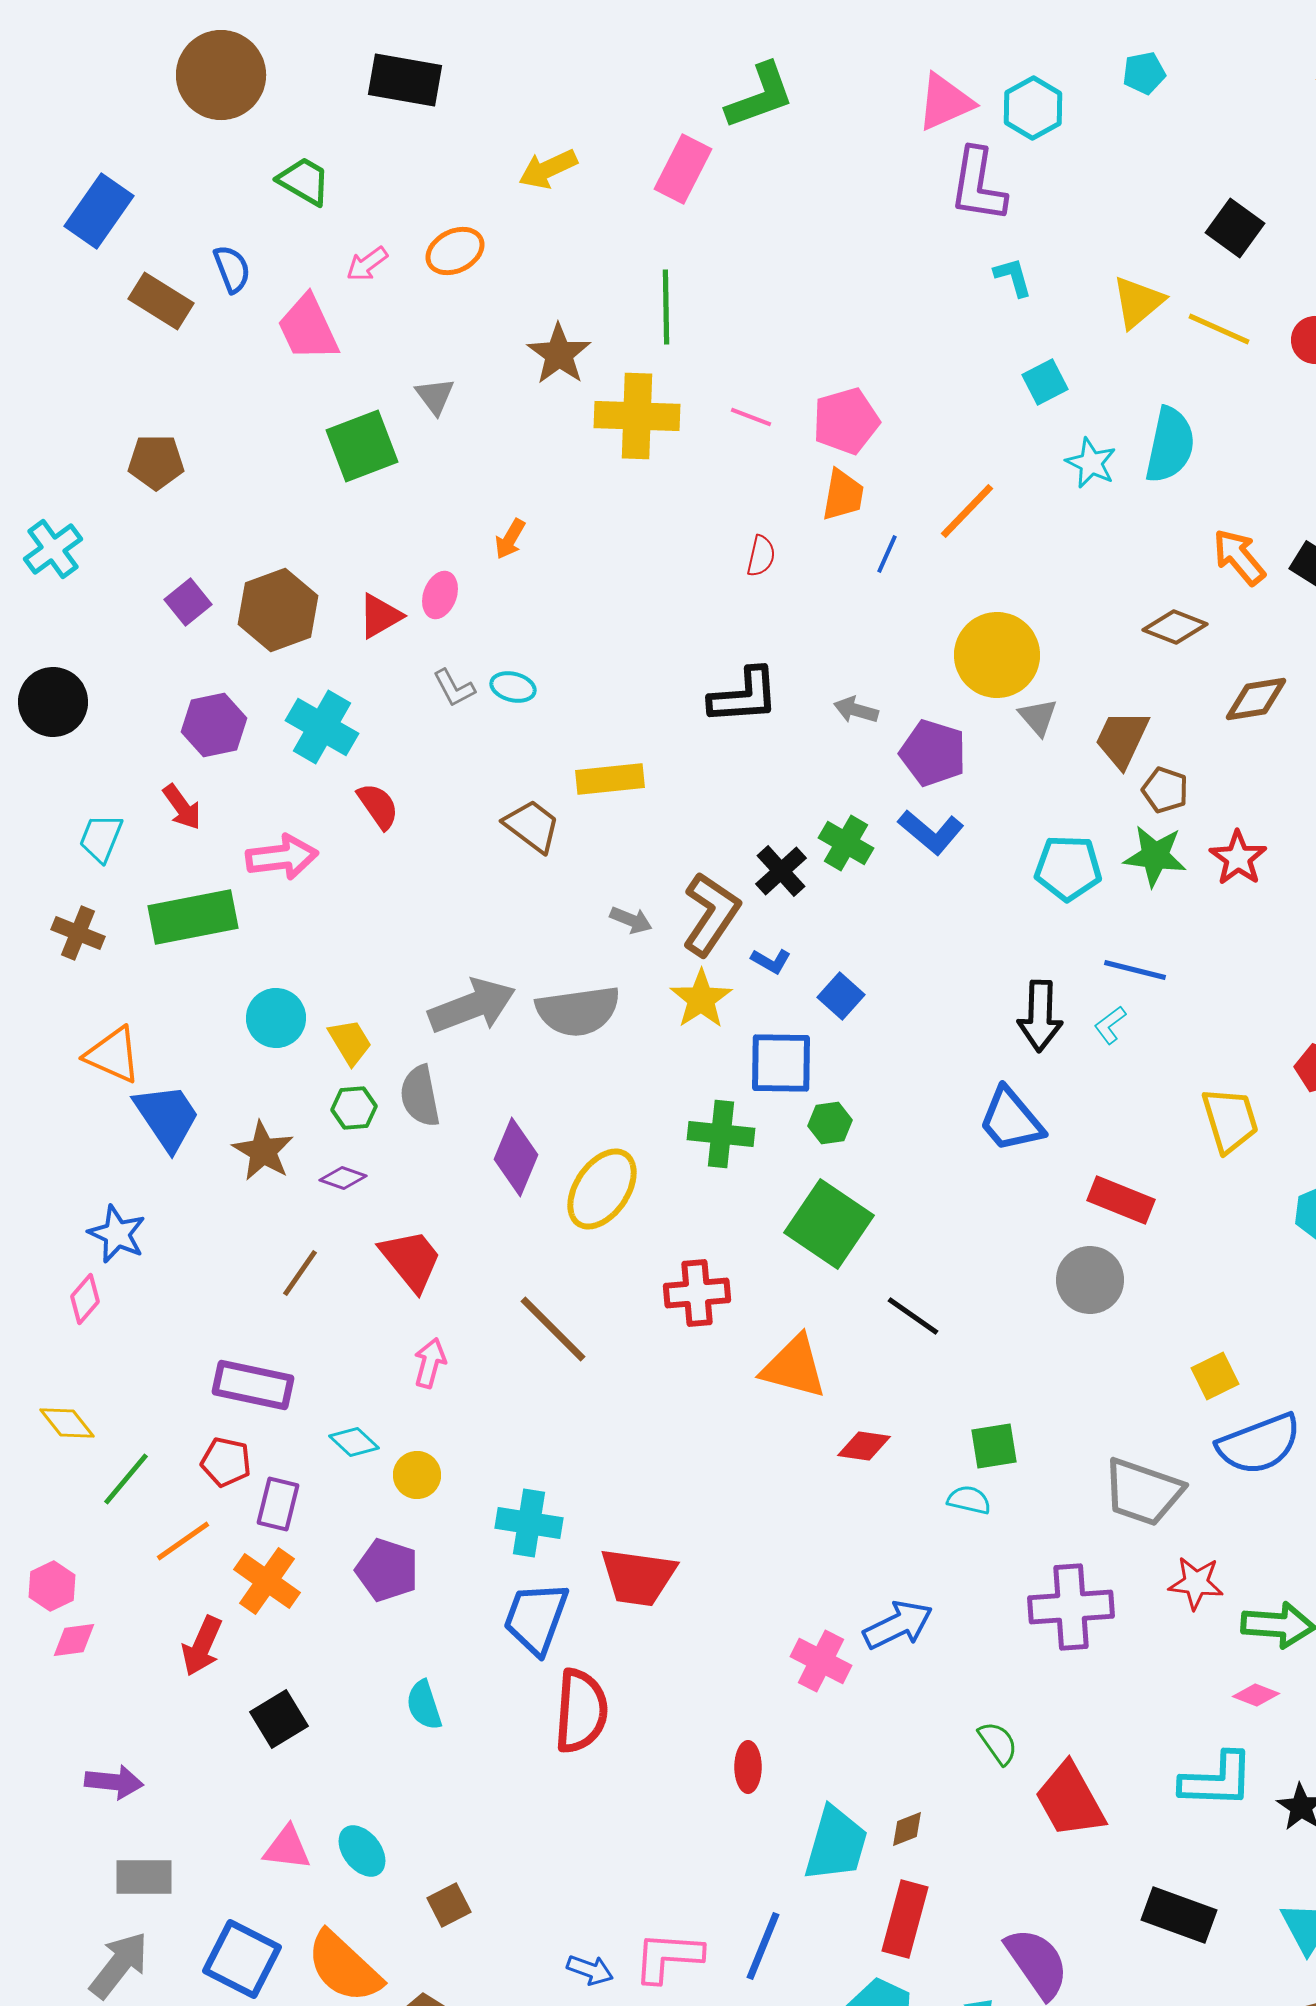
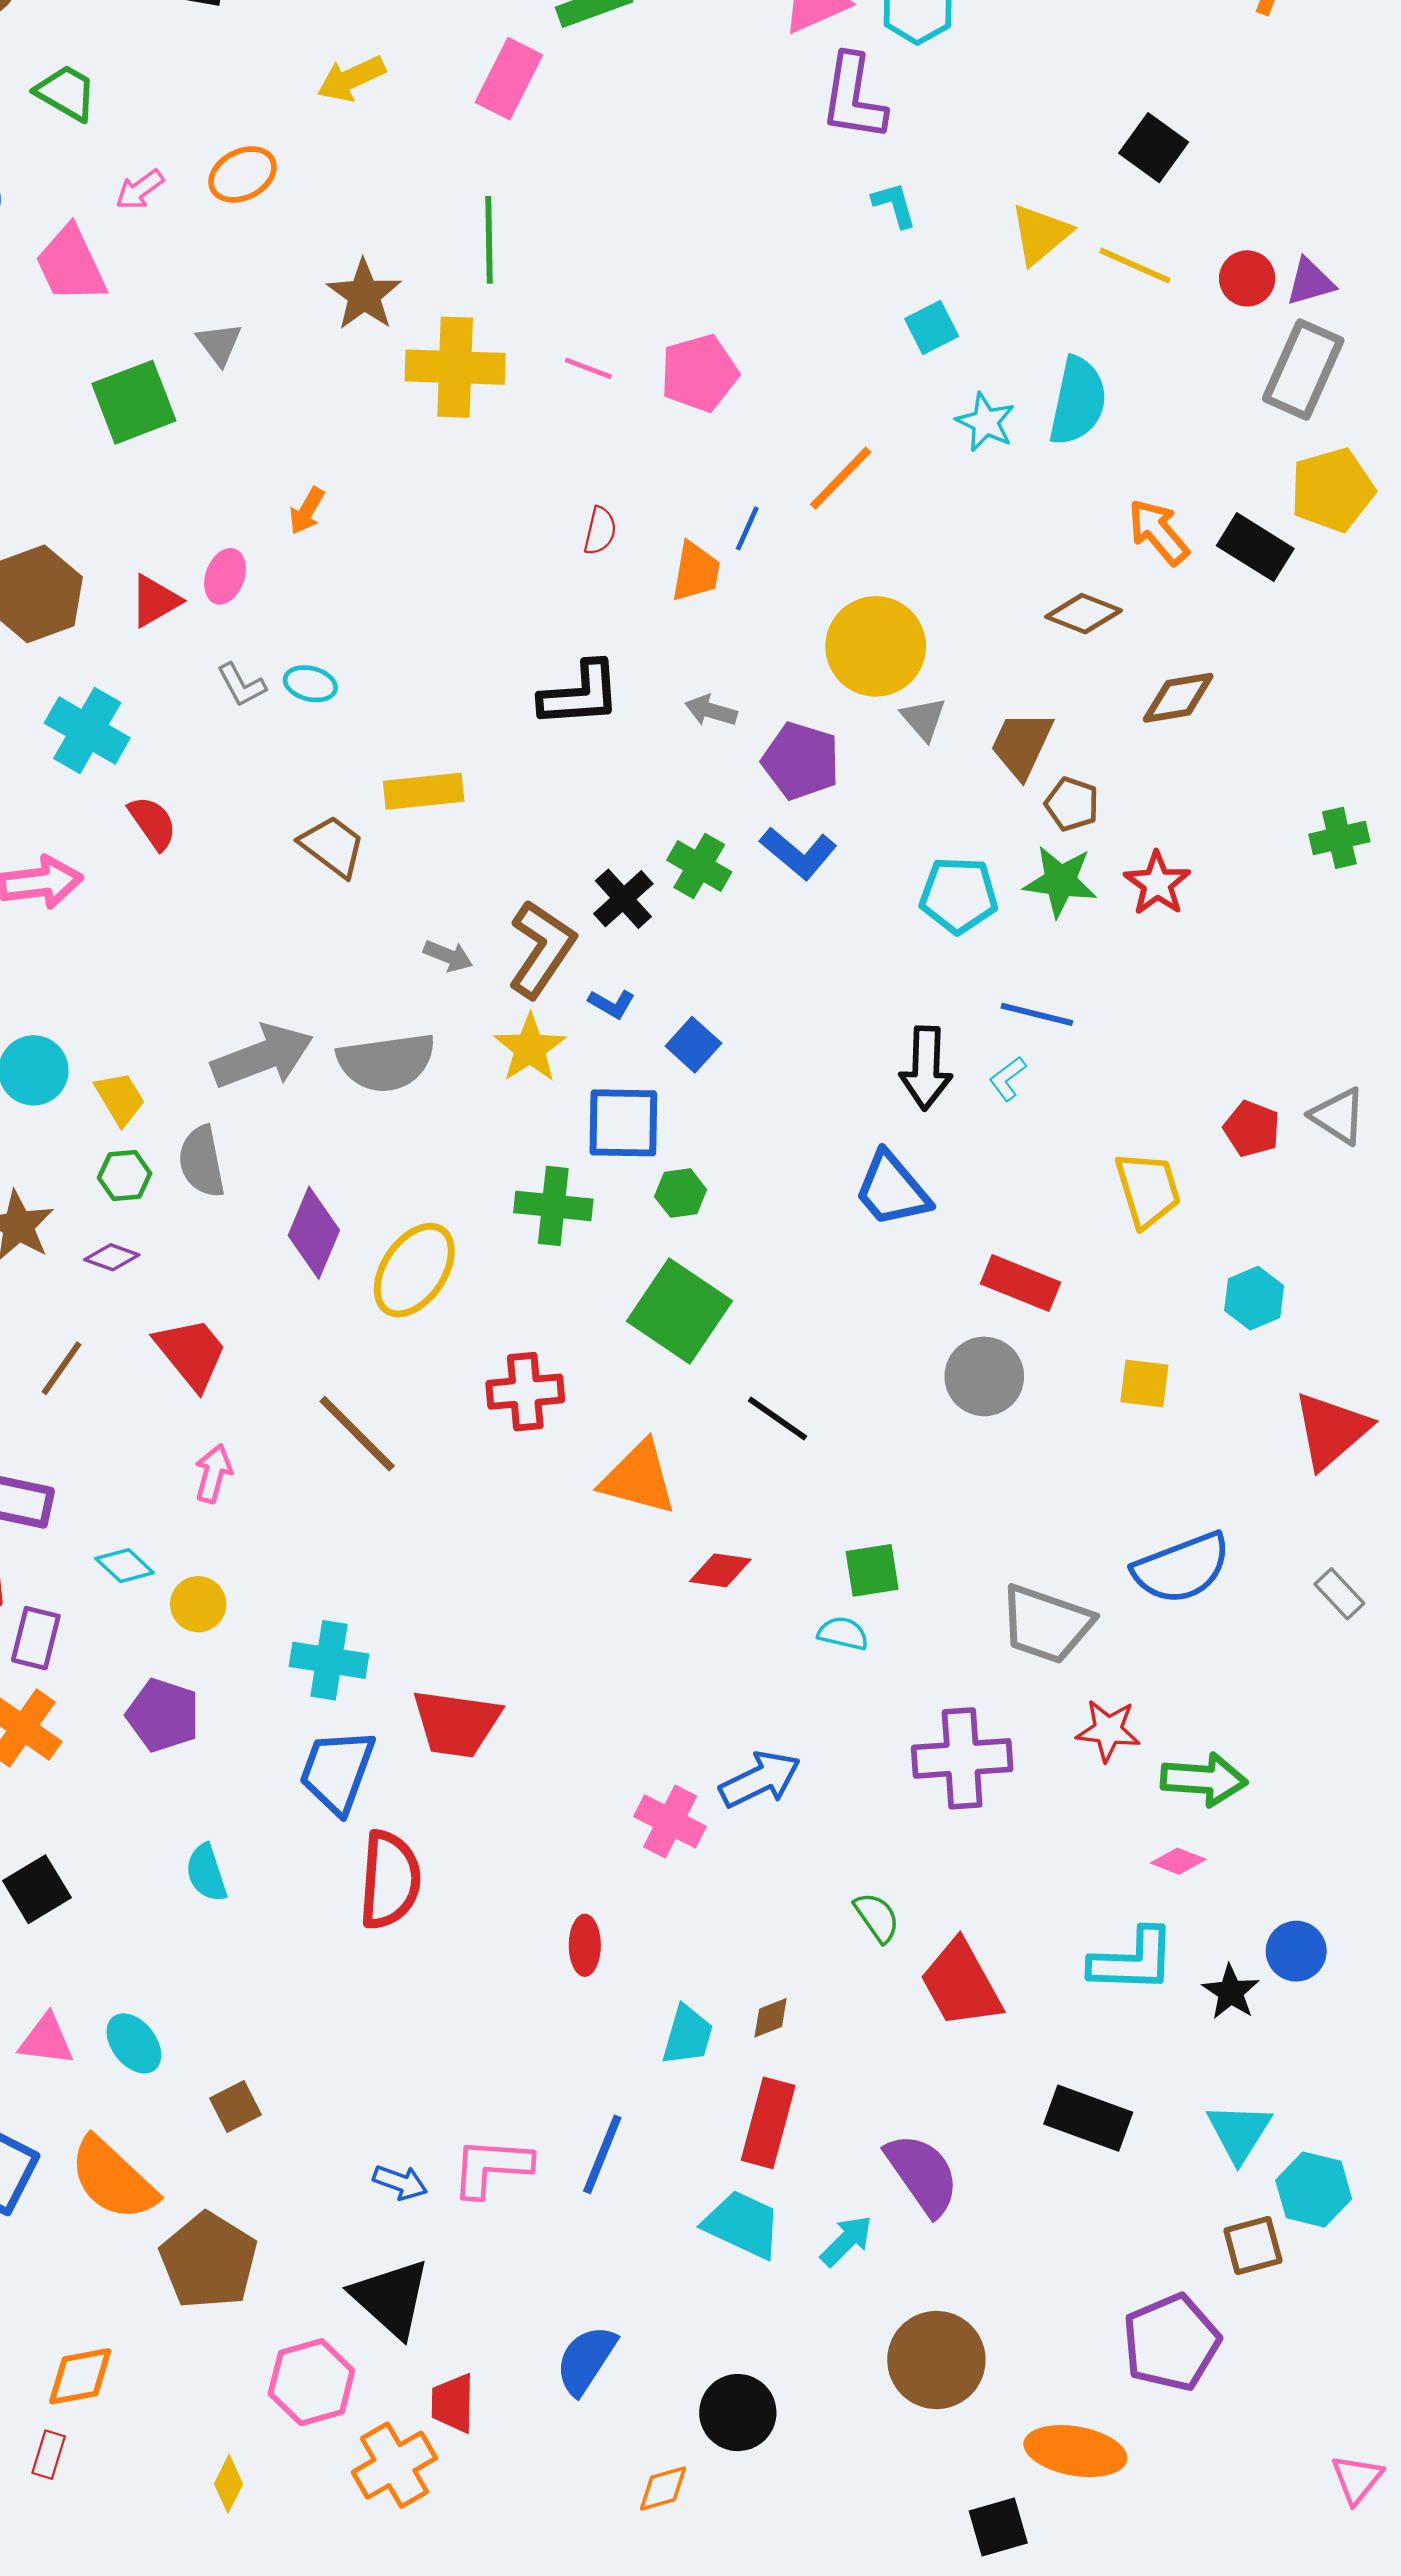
orange trapezoid: (843, 495) -> (696, 572), moved
yellow square: (1215, 1376) -> (1144, 1383), moved, turned 33
cyan trapezoid: (836, 1844) -> (688, 2035), size x0.7

